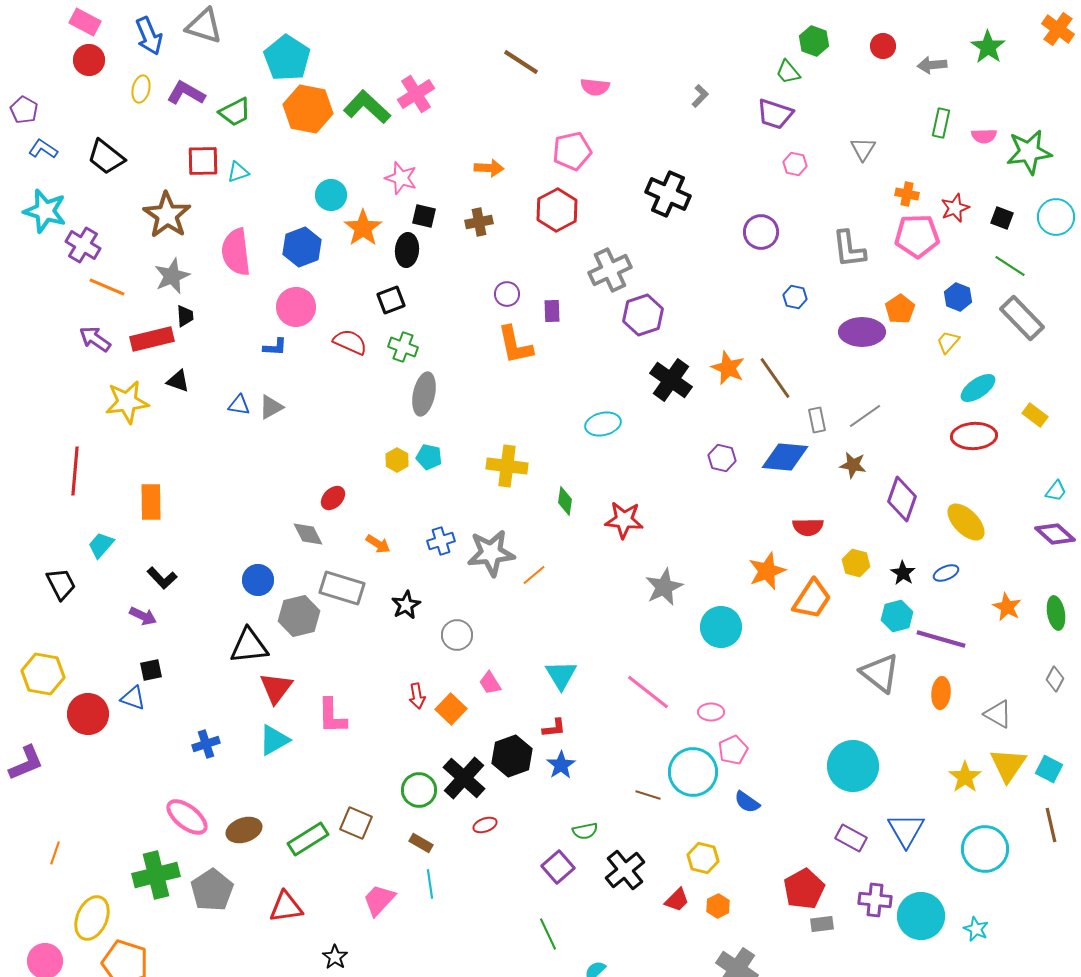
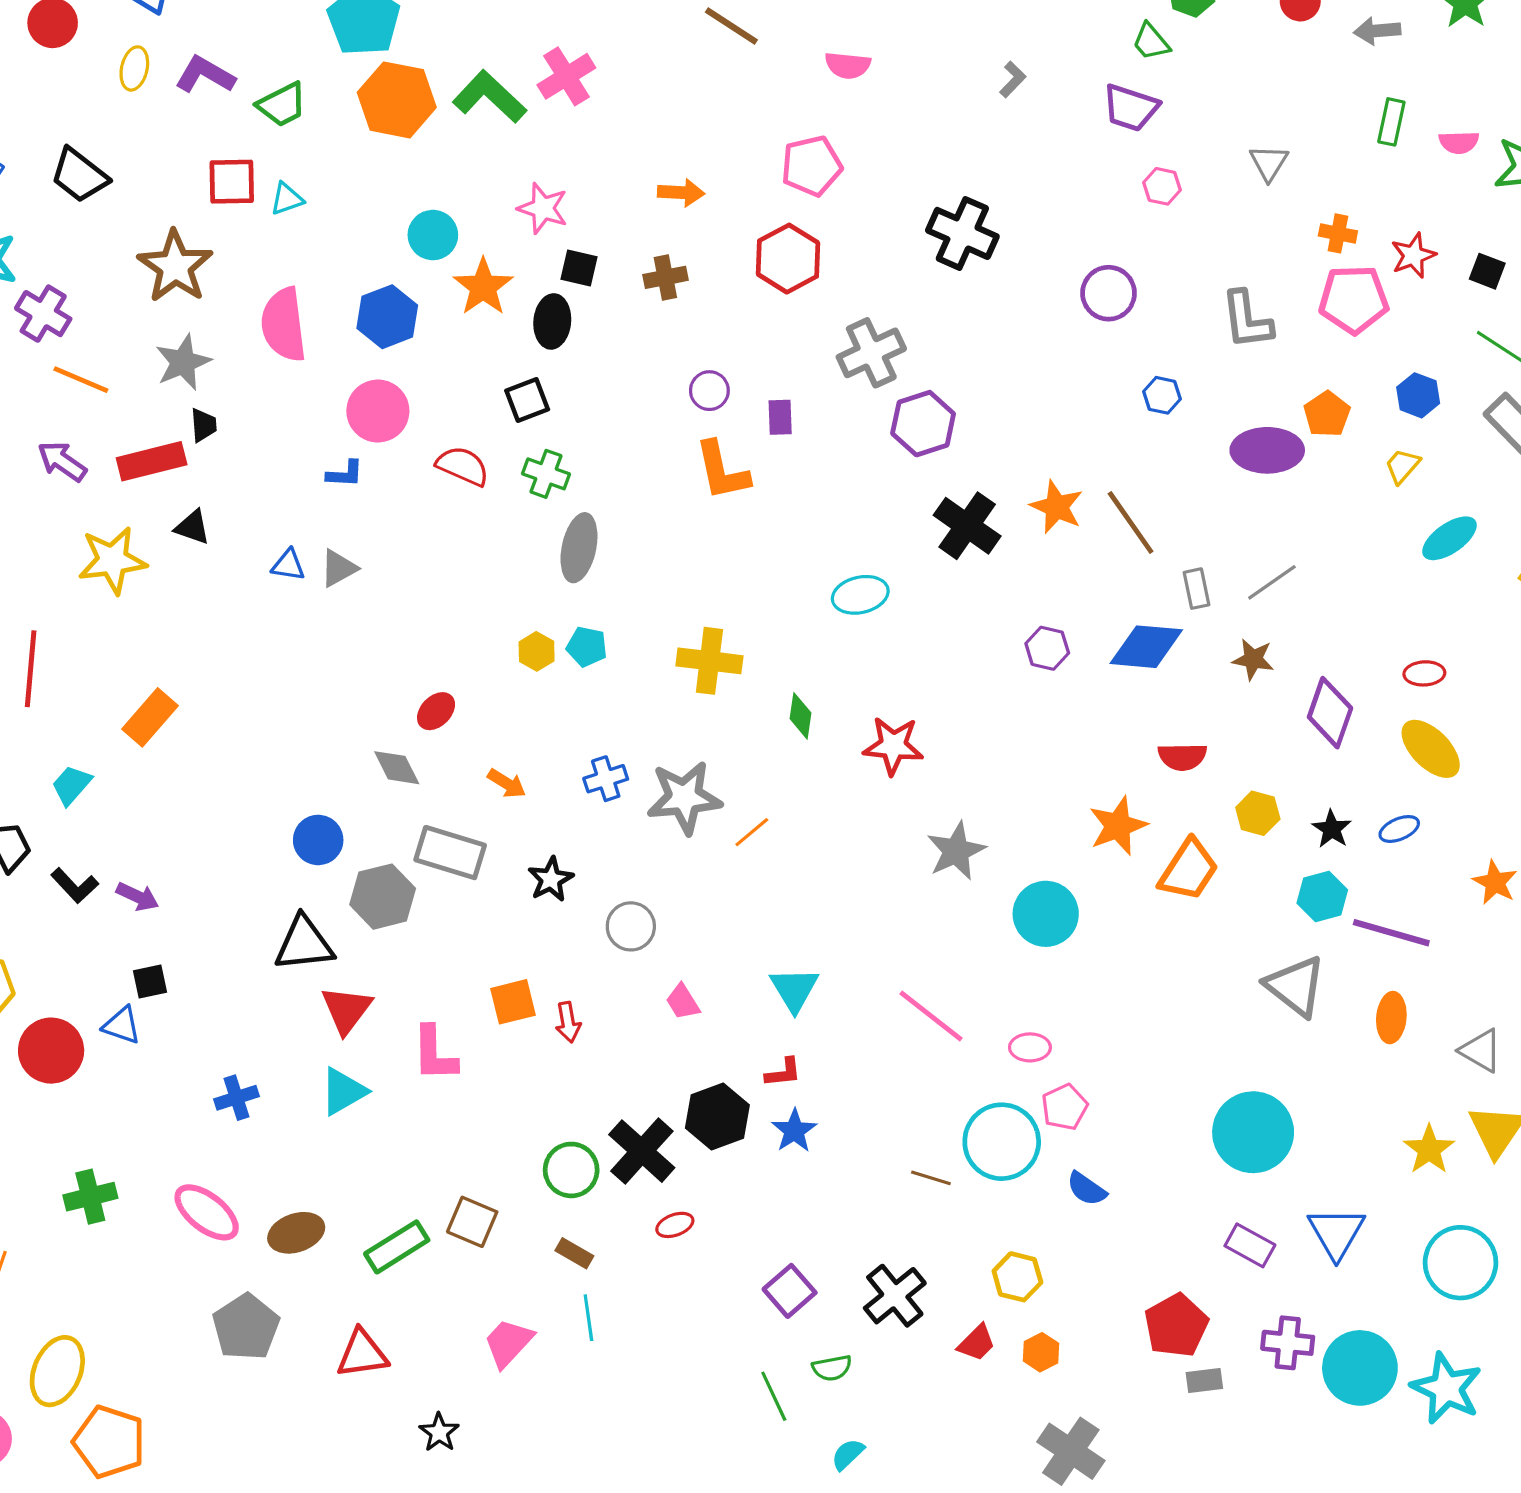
red ellipse: (974, 436) -> (1424, 673), moved, size x0.6
orange rectangle: (151, 502) -> (150, 717), turned 42
black L-shape: (162, 578) -> (75, 886), moved
orange square: (451, 709) -> (513, 1002), moved, turned 32
green semicircle: (585, 831) -> (832, 1368), moved
green cross: (156, 875) -> (90, 1197), moved, size x0.7
cyan star: (976, 929) -> (1446, 1388), size x1.8

